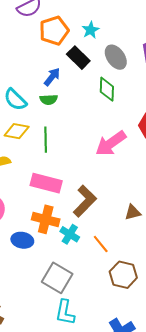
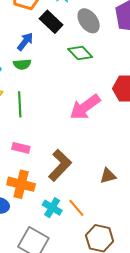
green diamond: (107, 89) -> (80, 53), turned -45
pink rectangle: (46, 183) -> (21, 148), size x0.6
cyan cross: (70, 234) -> (52, 208), moved

